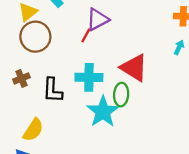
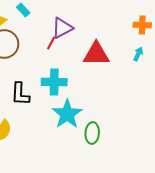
red triangle: (134, 68) -> (96, 54), moved, turned -32
green ellipse: (121, 95) -> (92, 133), moved

